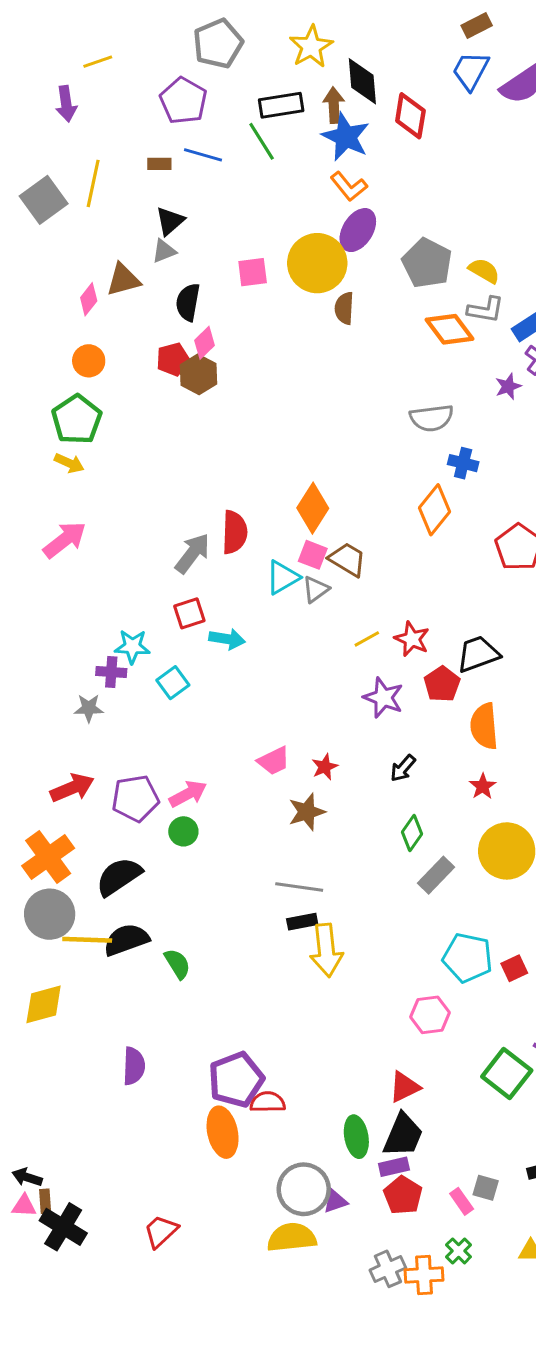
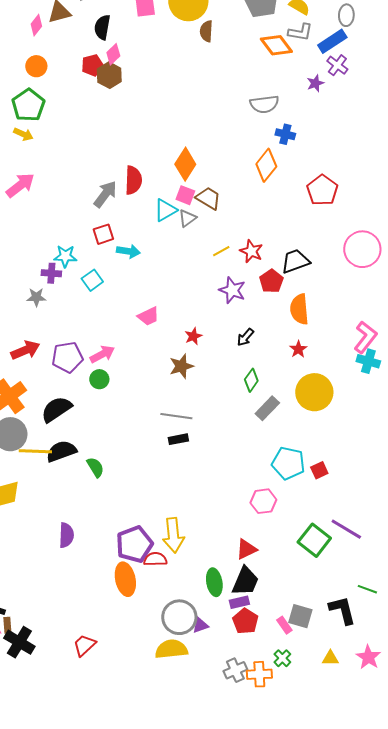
pink trapezoid: (274, 761) -> (148, 316), moved
yellow arrow: (326, 950) -> (173, 535), moved
gray square: (486, 1188) -> (300, 616), size x1.4

